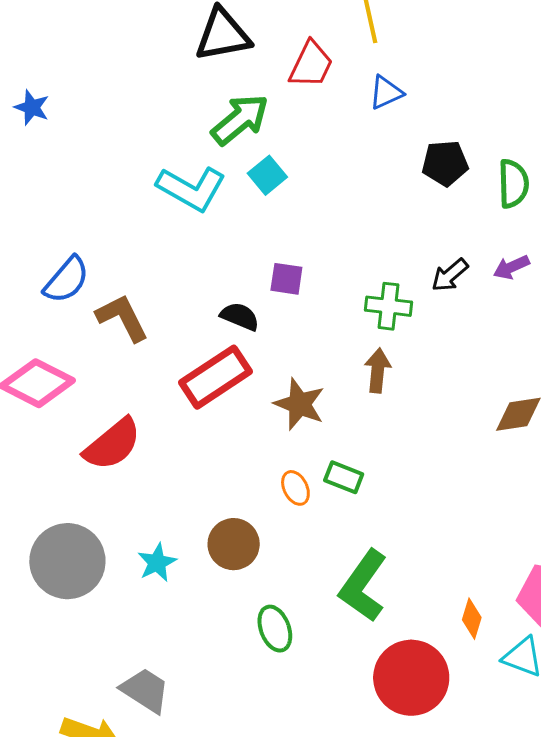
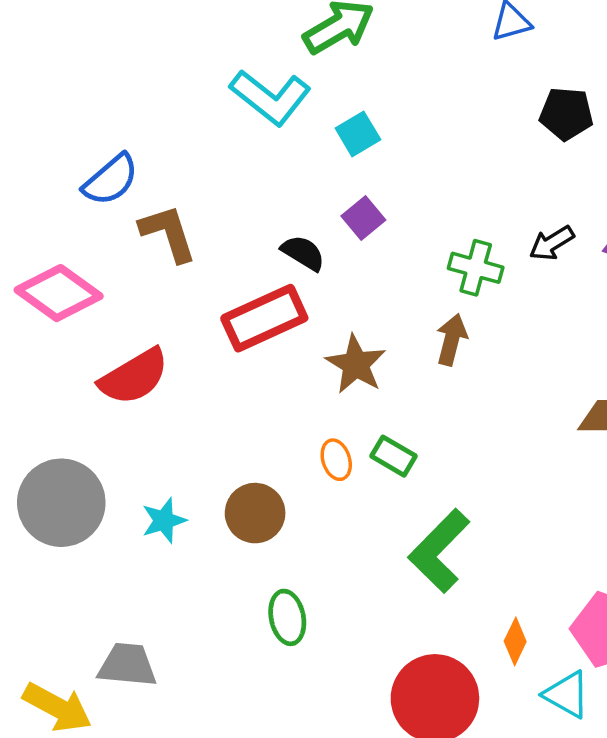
cyan square: (267, 175) -> (358, 134), moved
purple square: (286, 279) -> (363, 218), turned 33
green L-shape: (363, 586) -> (439, 551), moved
gray trapezoid: (145, 690) -> (127, 665), turned -36

